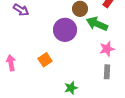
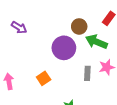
gray rectangle: (107, 72) -> (87, 73), moved

